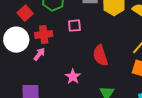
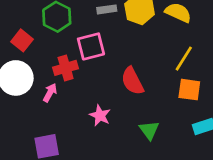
pink square: (74, 26) -> (91, 46), size x1.5
red cross: (44, 34) -> (66, 68), moved

